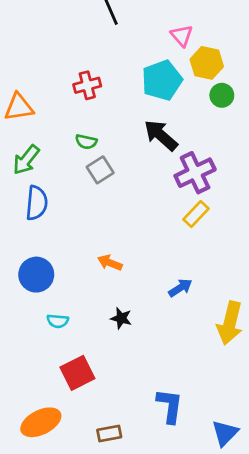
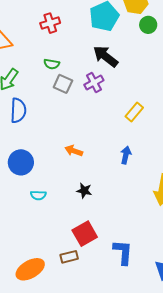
gray square: (100, 170) -> (63, 84), turned -30
purple cross: (195, 173) -> (94, 83), moved, size x0.7
blue arrow: (180, 288) -> (126, 155), moved, turned -42
red square: (77, 373) -> (85, 234), moved
brown rectangle: (109, 434) -> (69, 257), moved

